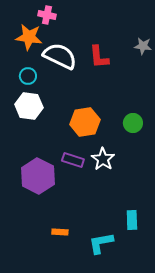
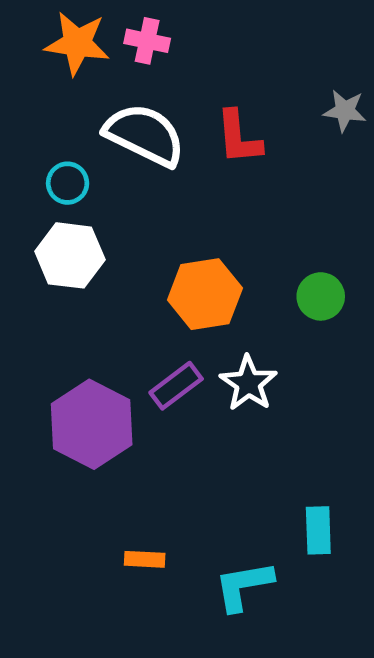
pink cross: (47, 15) -> (147, 41), moved
orange star: (29, 37) -> (77, 43), moved
purple rectangle: (73, 160) -> (176, 386), turned -55

